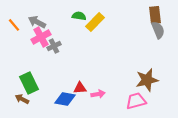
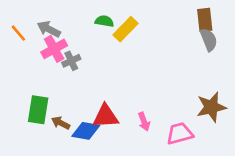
brown star: (147, 80) -> (211, 107), moved
green rectangle: (29, 83) -> (38, 110), turned 35
red triangle: (80, 88) -> (106, 116), size x1.5
pink arrow: (98, 94) -> (144, 122), moved, turned 80
brown arrow: (22, 99) -> (61, 123), moved

